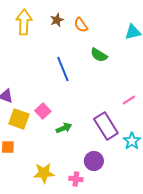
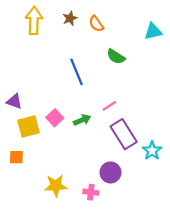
pink line: (129, 100) -> (109, 106), moved
yellow square: (19, 119) -> (28, 127), turned -35
green arrow: (64, 128) -> (82, 120), moved

